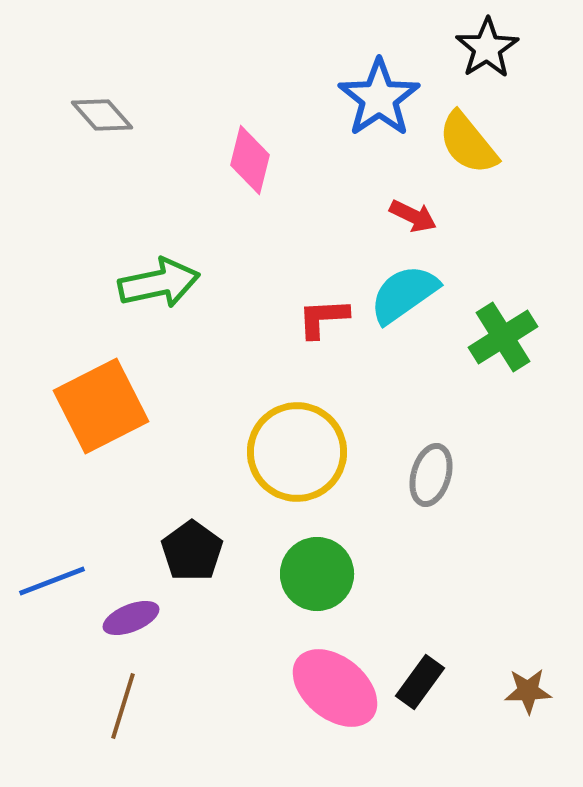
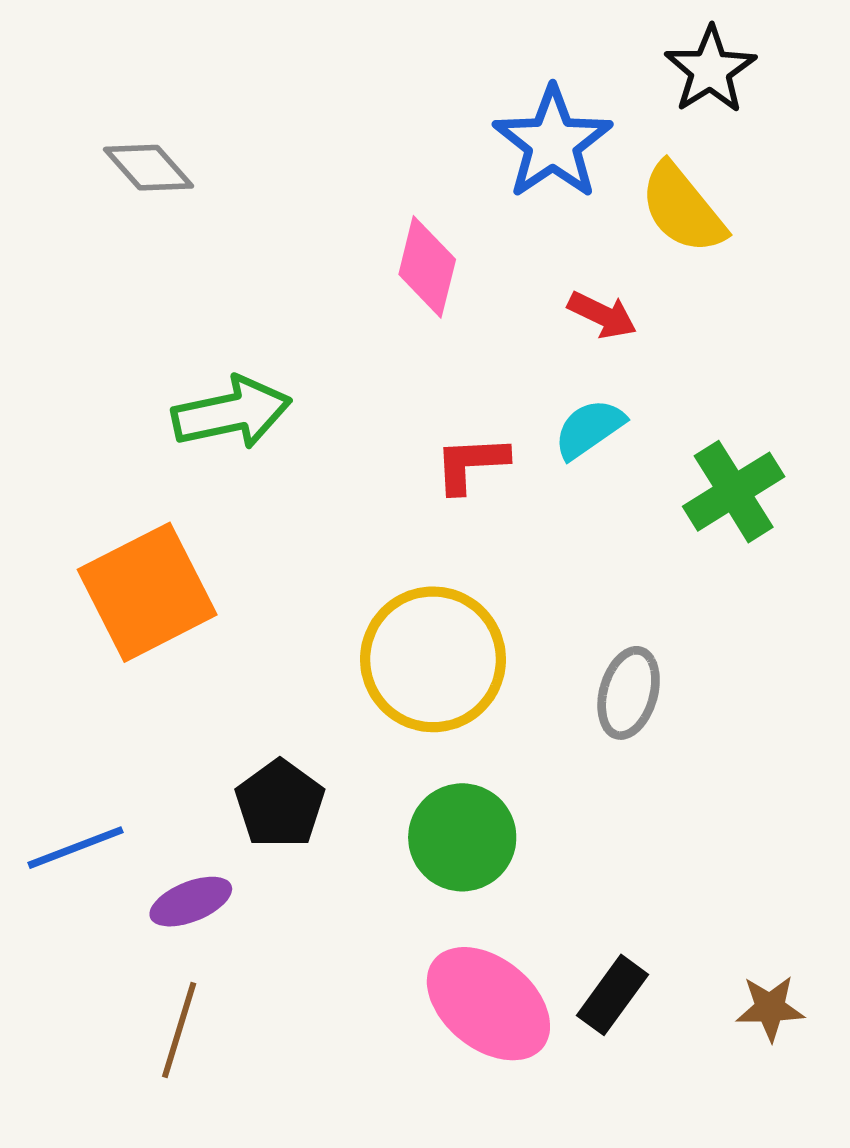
pink diamond: (250, 160) -> (427, 267), moved
cyan semicircle: (404, 294) -> (589, 429), size x0.7

